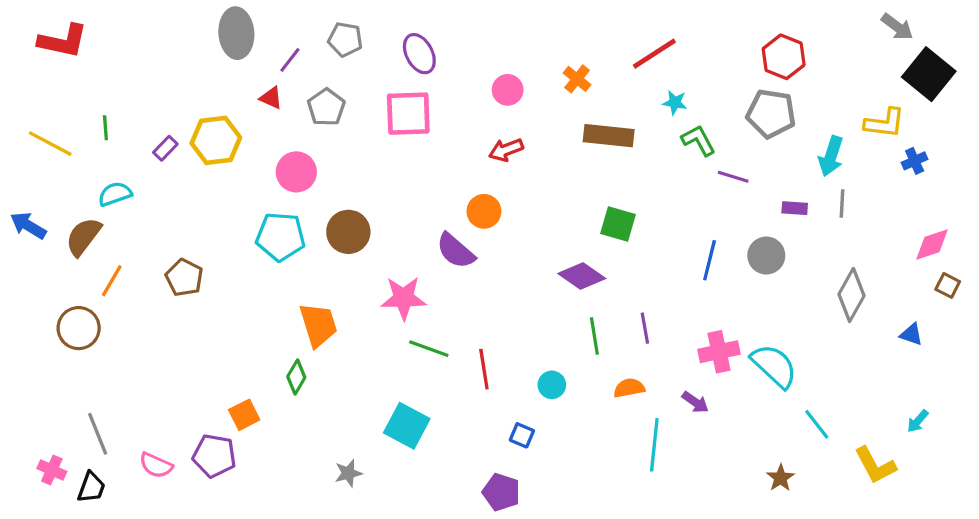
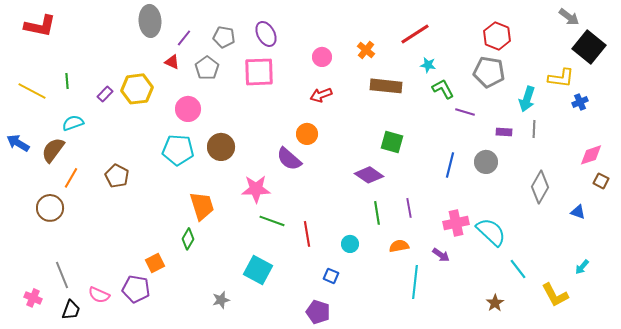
gray pentagon: (345, 39) -> (224, 37), moved
black trapezoid: (91, 487) -> (71, 310), moved

